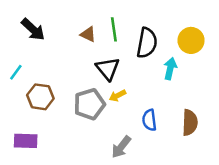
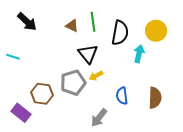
cyan line: (16, 72) -> (13, 57), turned 72
brown hexagon: (40, 97) -> (42, 94), moved
purple rectangle: (26, 141) -> (21, 113), turned 36

